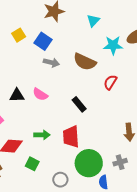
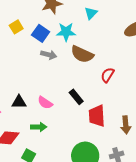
cyan star: (113, 45) -> (66, 32), moved
pink semicircle: (40, 94) -> (45, 103), moved
black triangle: (17, 95) -> (19, 102), moved
red trapezoid: (71, 137) -> (97, 116), moved

